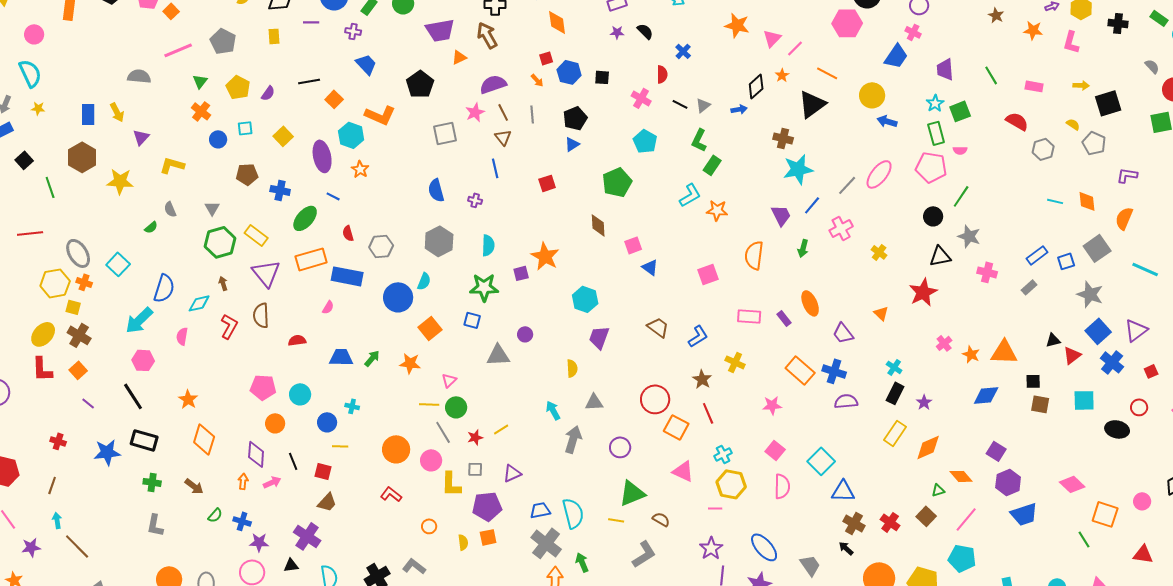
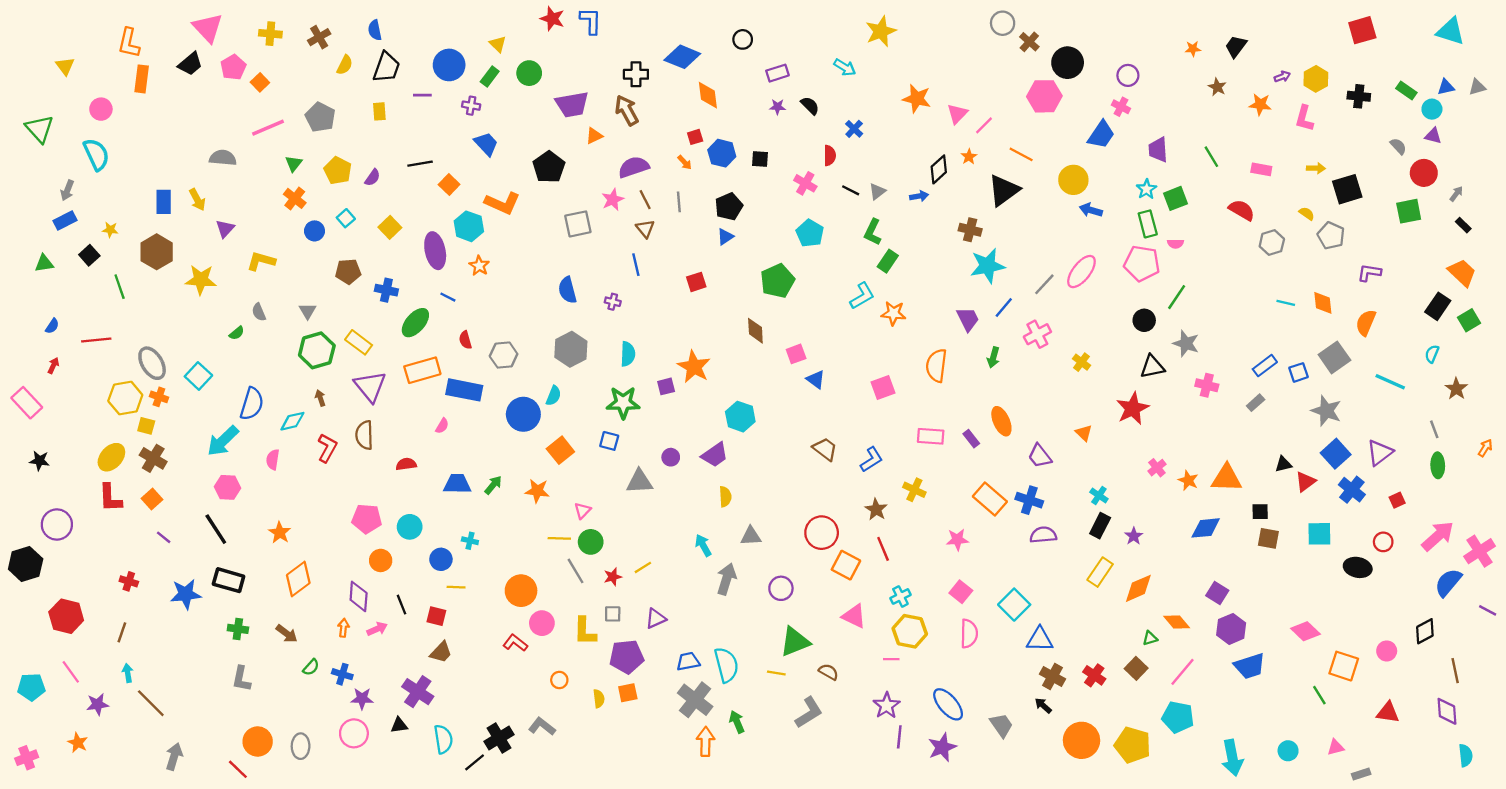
yellow star: (38, 108) -> (110, 230), moved
cyan square: (245, 128) -> (346, 218), turned -35
purple trapezoid: (599, 337) -> (715, 455), moved, turned -145
orange diamond: (204, 439) -> (298, 579), turned 36
pink circle: (431, 460) -> (542, 623), moved

